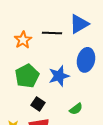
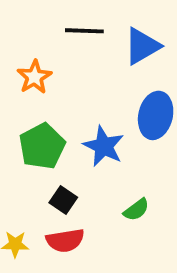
black line: (52, 33) -> (84, 31), moved
blue star: (59, 76) -> (104, 146), turned -30

